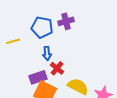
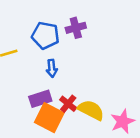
red cross: (57, 68) -> (68, 104), moved

